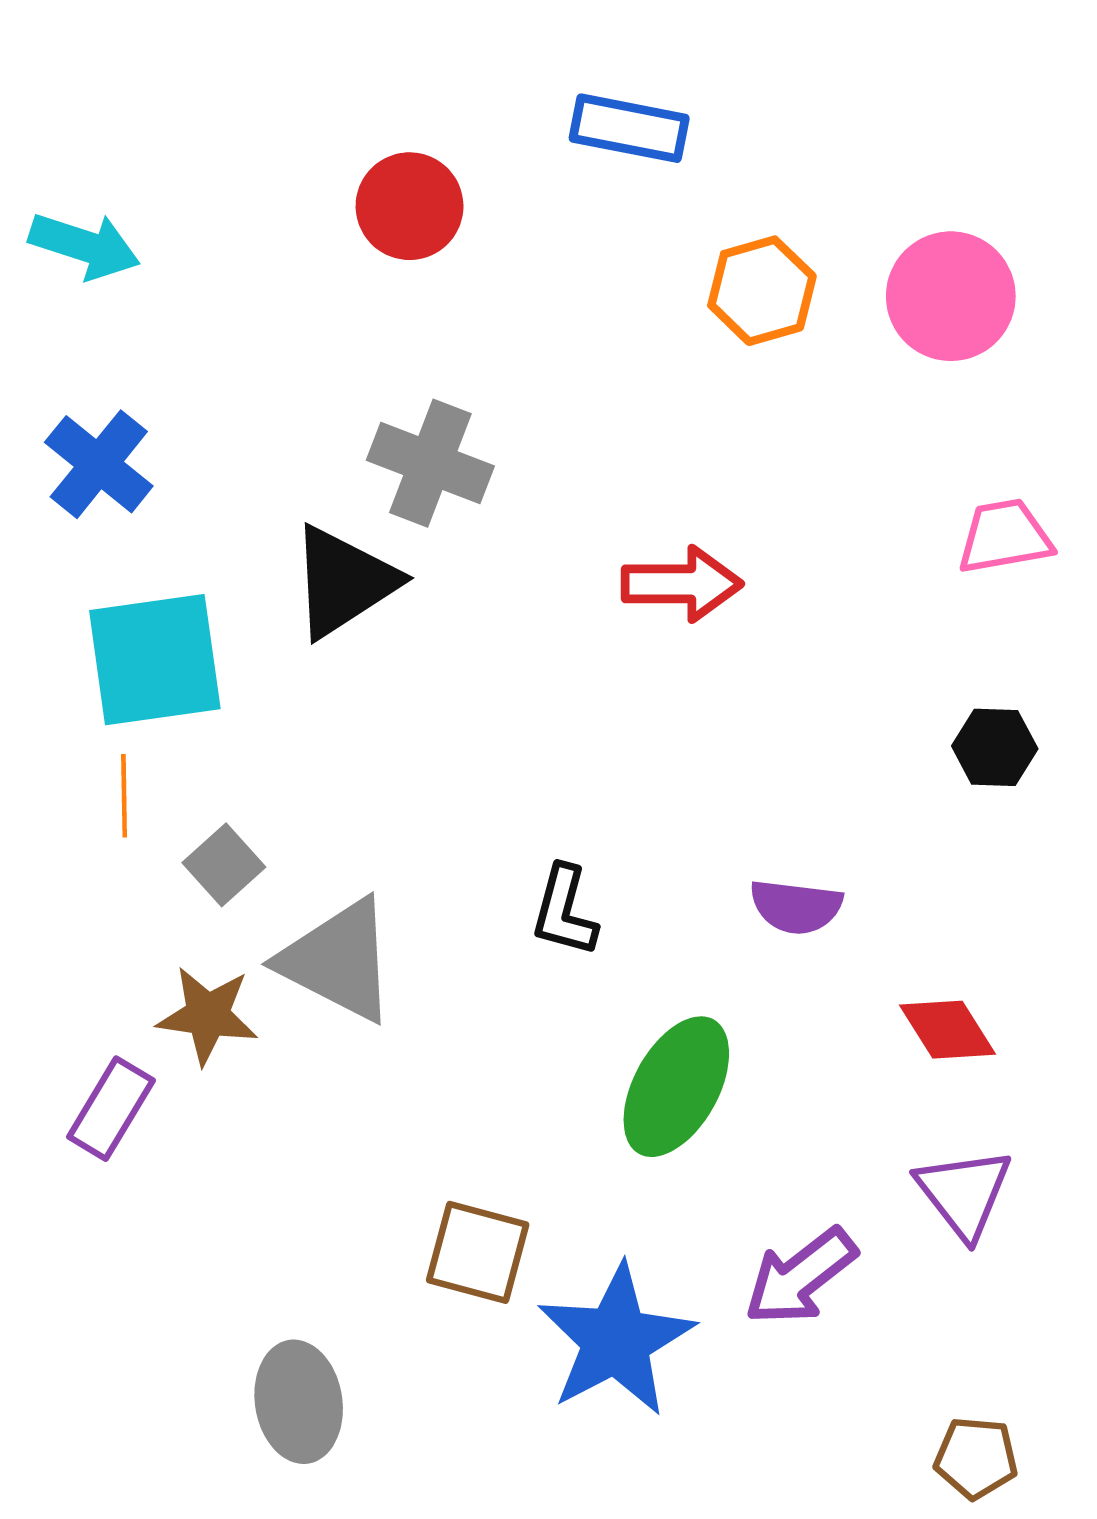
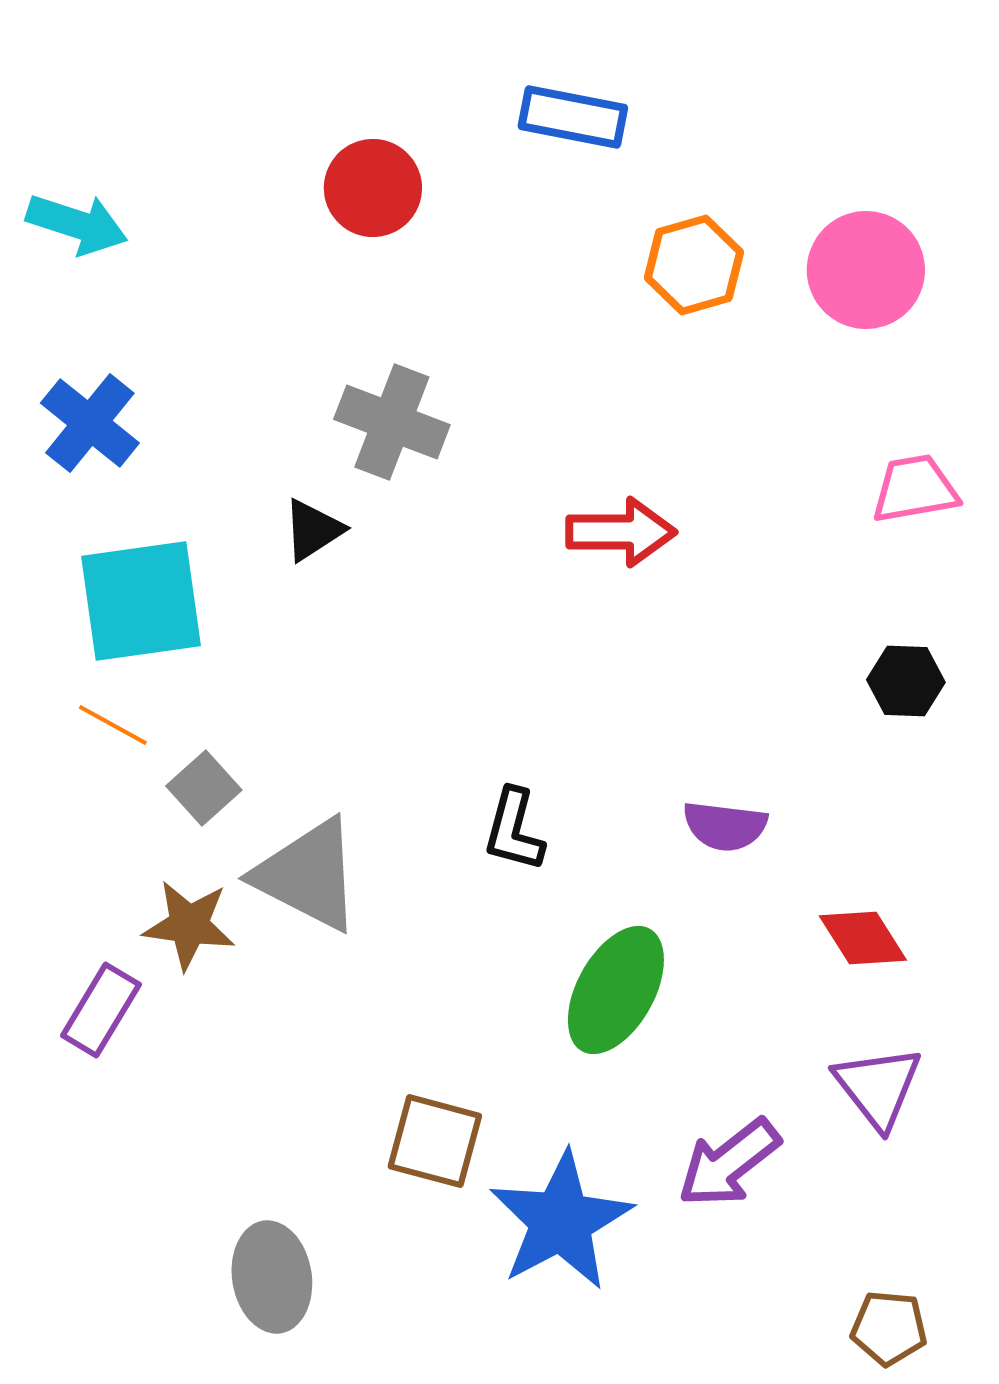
black triangle: (344, 582) -> (313, 530), size x0.6
orange line: (124, 796) -> (113, 725), turned -60

